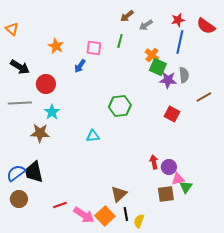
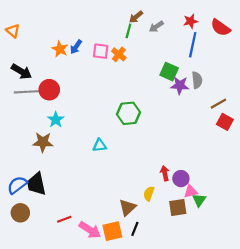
green line: (120, 41) -> (128, 31), moved
orange cross: (152, 55) -> (119, 54), moved
blue arrow: (80, 66) -> (76, 47), moved
gray line: (20, 103) -> (27, 92), moved
red square: (172, 114) -> (225, 122), moved
black line: (126, 214) -> (135, 229), turned 32
orange square: (105, 216) -> (112, 231), turned 30
yellow semicircle: (139, 221) -> (149, 194), moved

